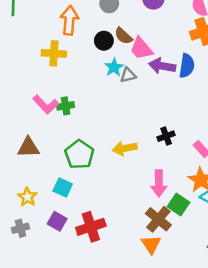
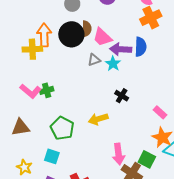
orange arrow: (69, 20) -> (44, 35), moved
brown semicircle: (123, 36) -> (87, 29), turned -126
black circle: (104, 41) -> (71, 34), size x1.6
cyan star: (114, 67) -> (113, 64), moved
black cross: (166, 136) -> (122, 96), moved, turned -32
pink arrow: (159, 183) -> (118, 154), moved

